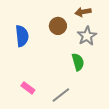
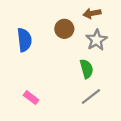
gray line: (61, 95) -> (91, 96), moved

